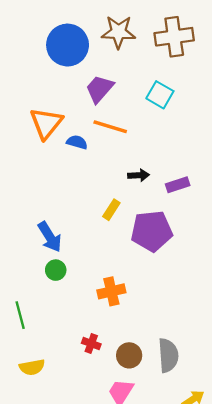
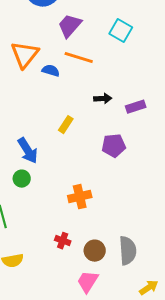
yellow rectangle: (111, 210) -> (66, 125), moved
purple pentagon: (152, 231) -> (114, 146), size x0.7
green circle: (56, 270) -> (22, 179), moved

